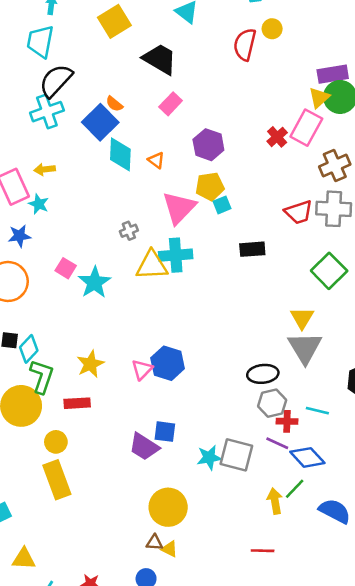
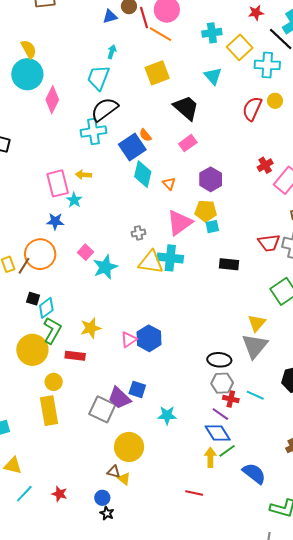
red cross: (277, 137) -> (265, 165), moved
gray square: (236, 455) -> (102, 409), moved
blue diamond: (307, 457) -> (218, 433), moved

